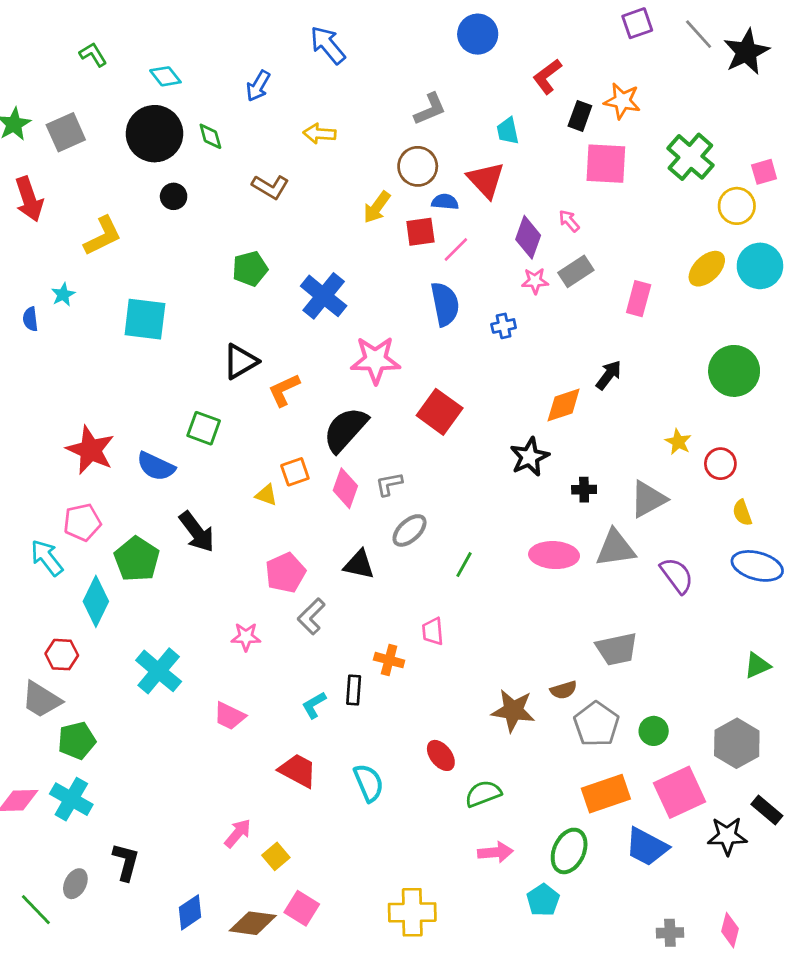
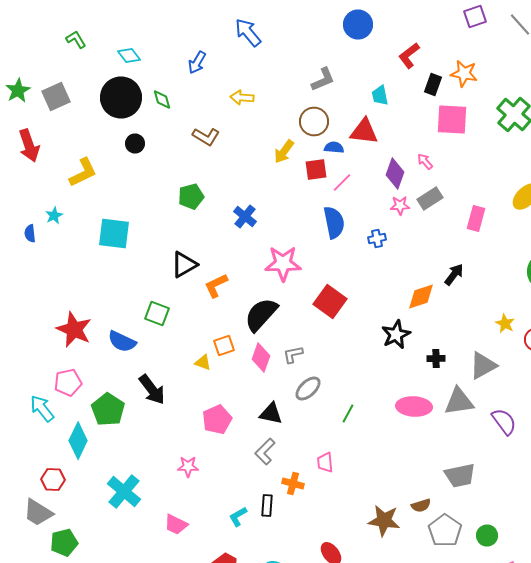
red triangle: (486, 180) -> (364, 132), turned -40
blue cross: (324, 296) -> (245, 216), size x0.7
gray L-shape: (311, 616) -> (265, 452), moved

